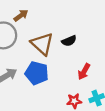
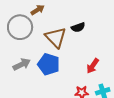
black semicircle: (69, 41) -> (78, 27), moved

